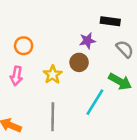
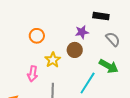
orange circle: (24, 46) -> (37, 36), moved
pink arrow: (16, 76) -> (33, 74), moved

